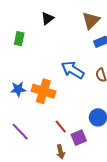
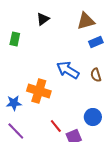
brown triangle: (91, 20) -> (86, 21), turned 30
blue star: (18, 89) -> (14, 103), moved

